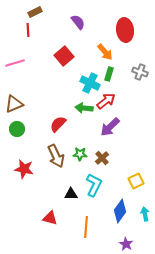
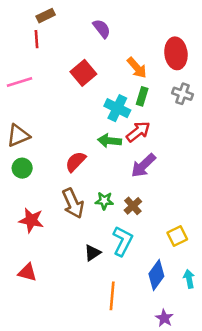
red ellipse: (125, 30) -> (176, 53), moved
black triangle: (71, 194) -> (93, 253), turned -32
red triangle: (50, 218) -> (27, 272), moved

